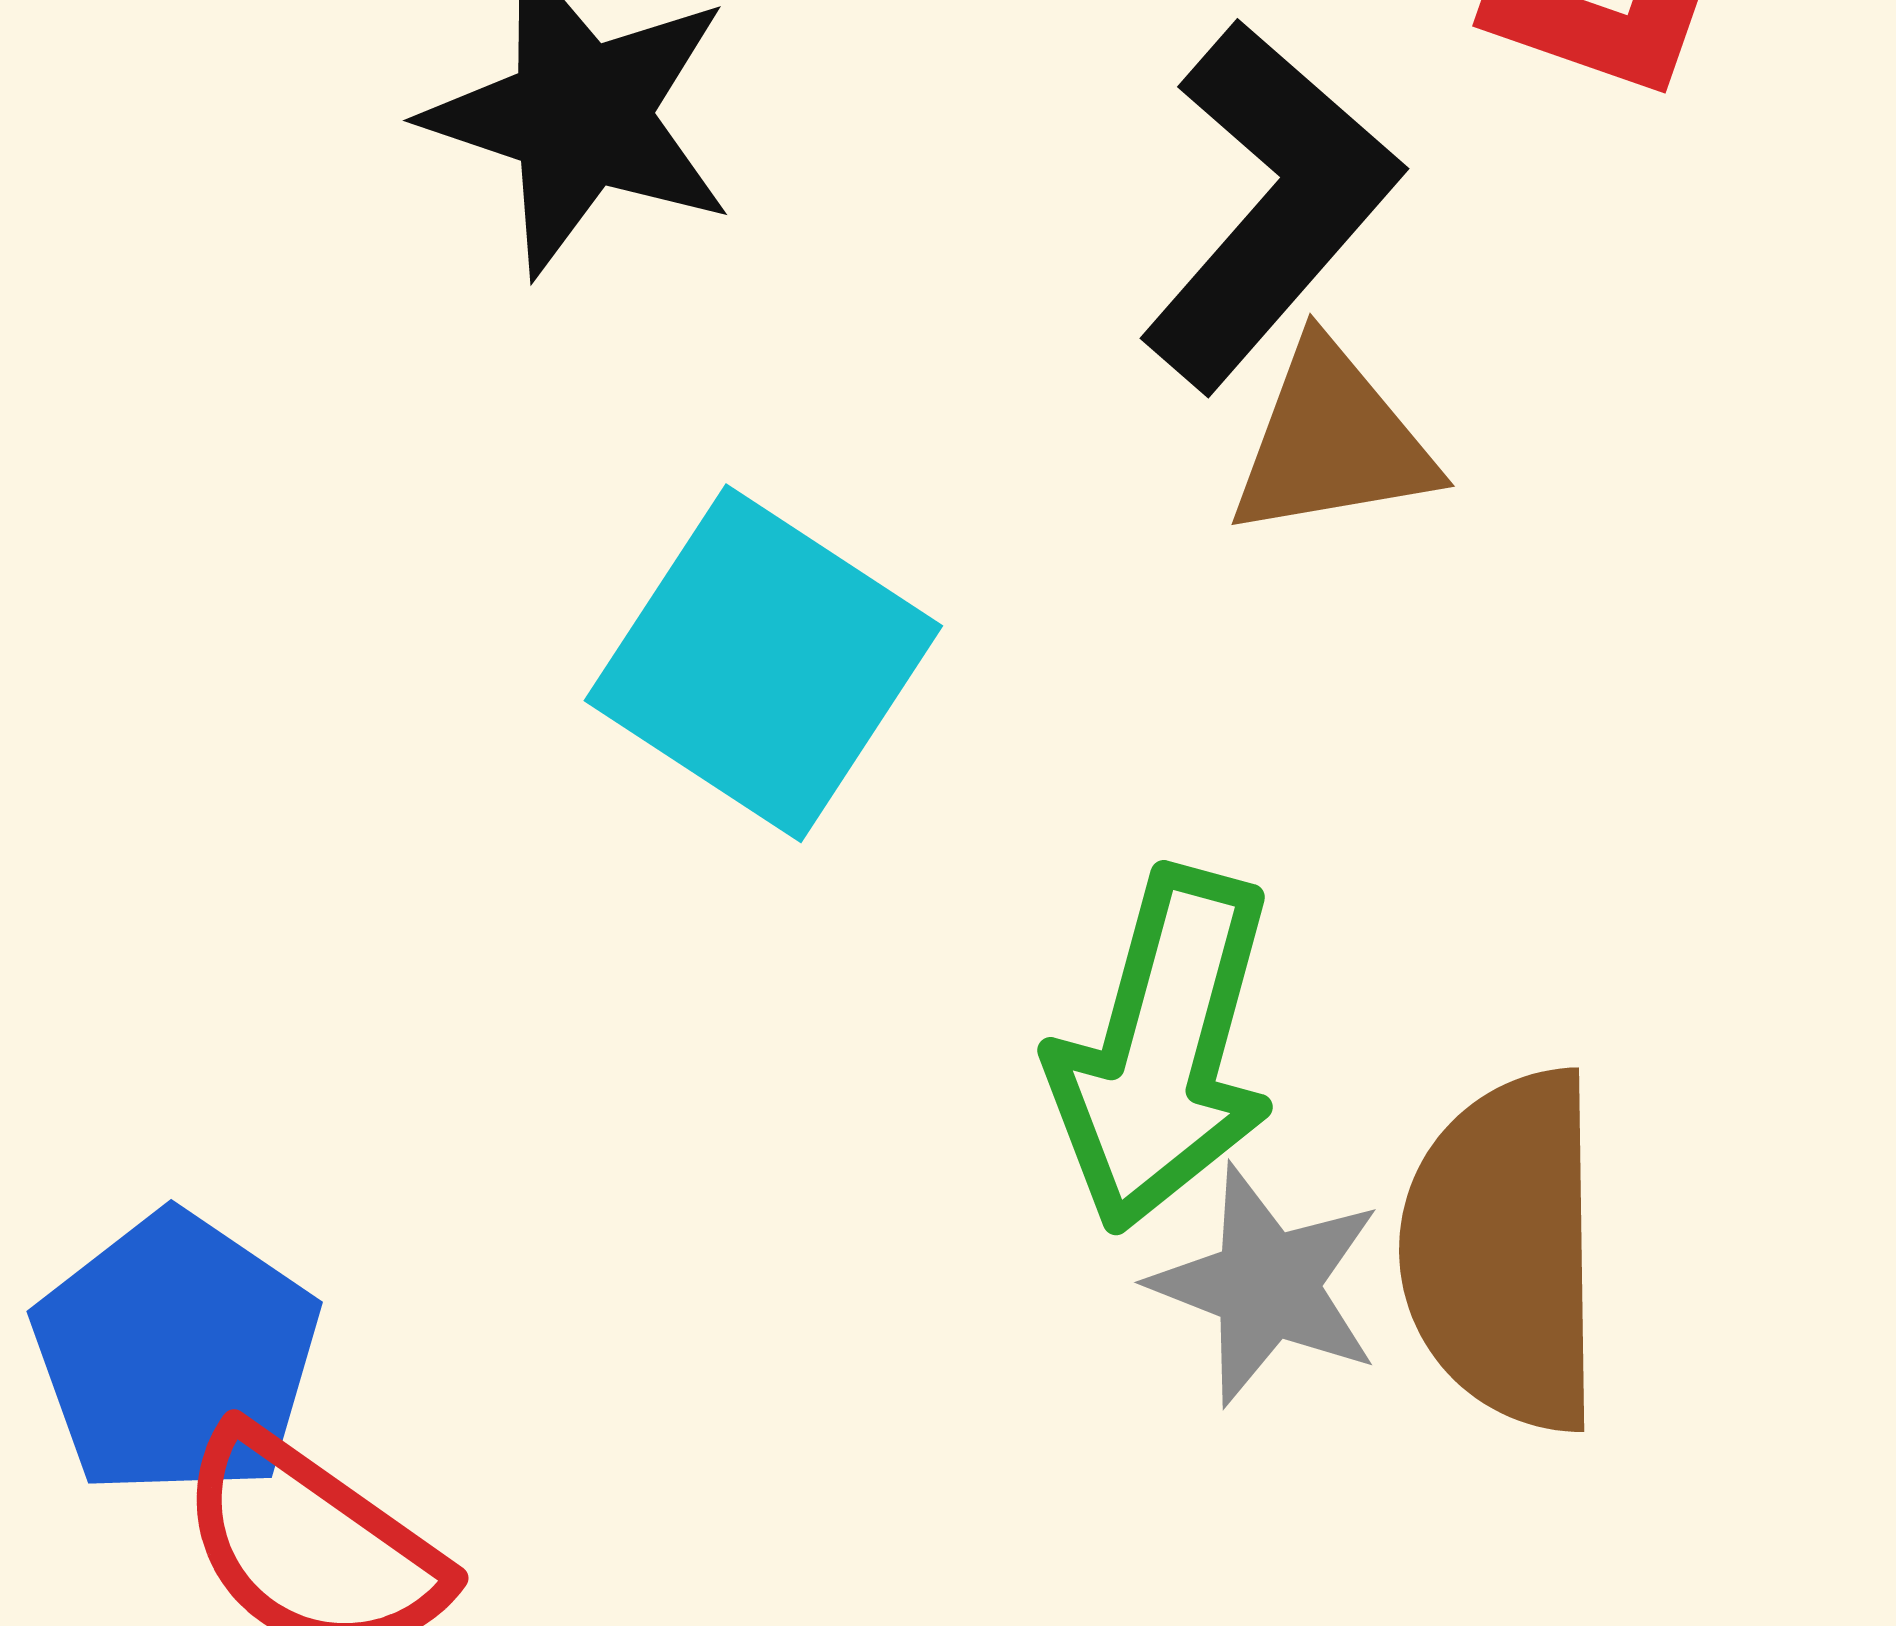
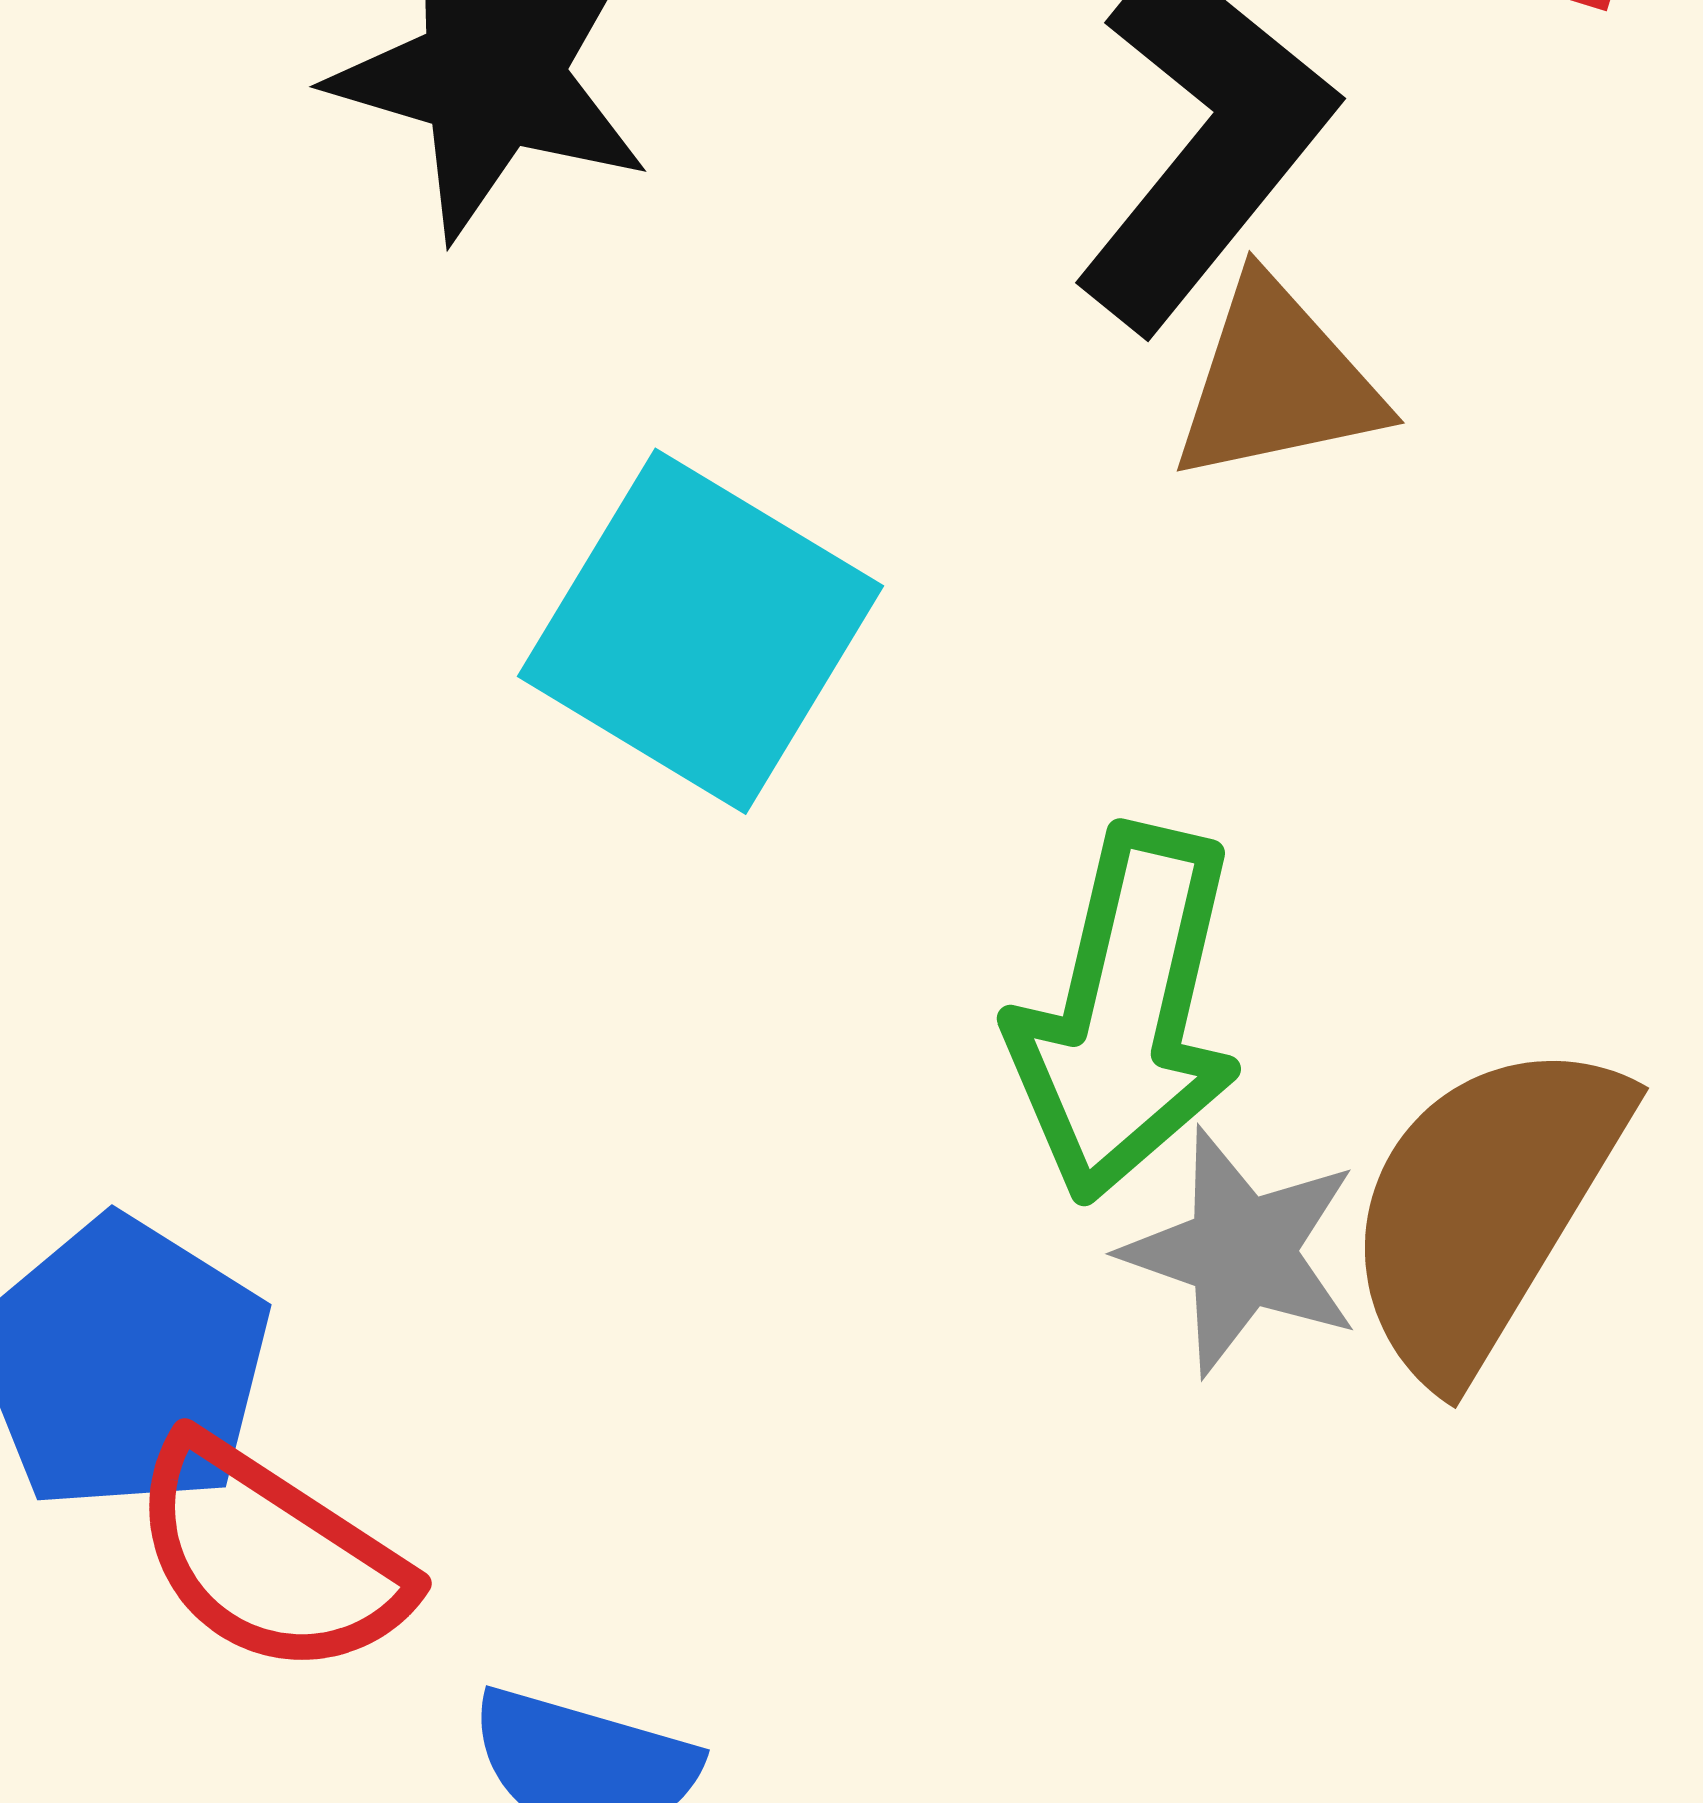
brown semicircle: (1504, 1251) -> (1484, 1207), turned 34

